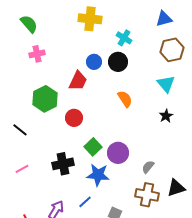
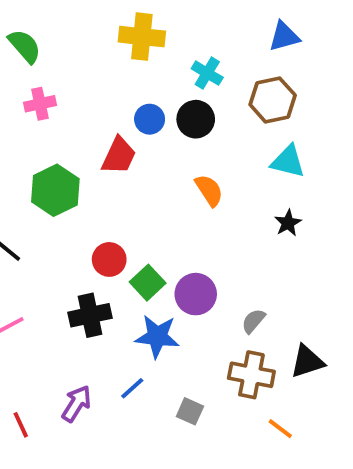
brown hexagon: (172, 50) -> (273, 100), moved
cyan triangle: (166, 84) -> (288, 161), turned -36
red circle: (74, 118) -> (109, 259), moved

